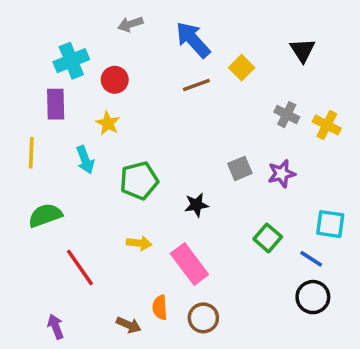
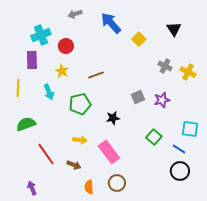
brown line: (196, 85) -> (96, 75), moved
orange semicircle: (160, 307) -> (89, 187), moved
brown arrow: (129, 325) -> (74, 165), moved

